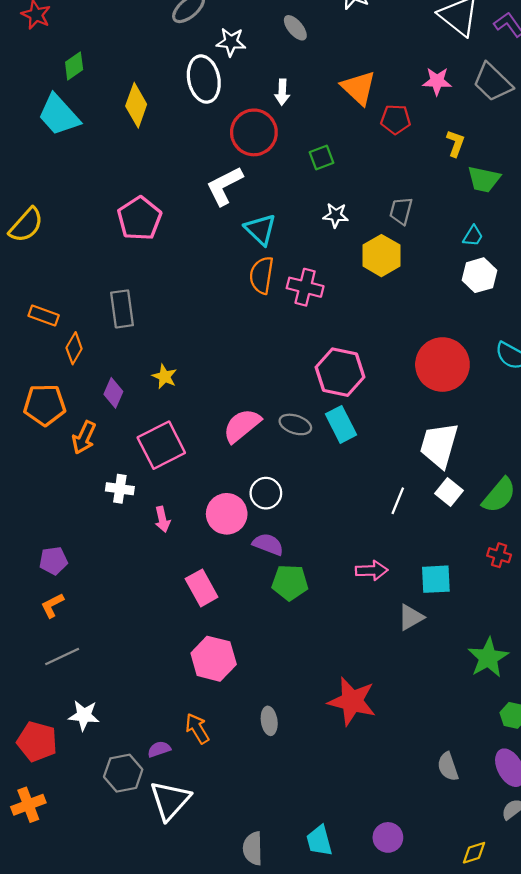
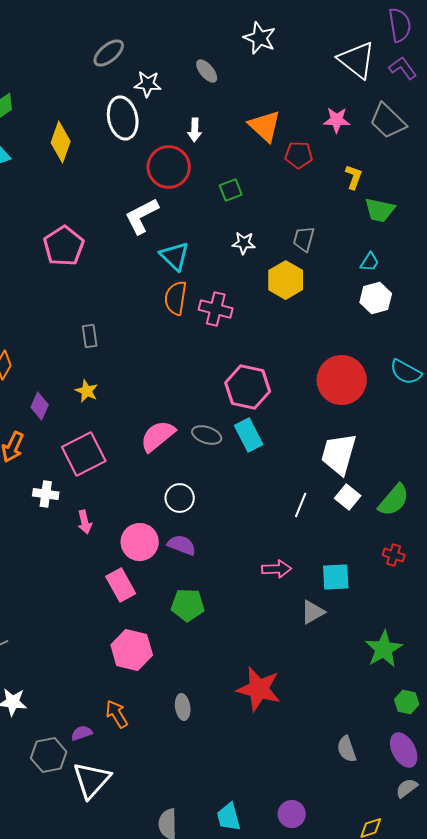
gray rectangle: (122, 309) -> (90, 336), moved, size x0.7
pink circle: (227, 514) -> (140, 542), moved
green pentagon: (290, 582) -> (188, 605), moved

